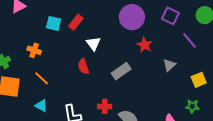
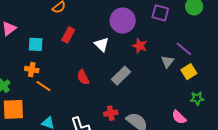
cyan square: (54, 23) -> (36, 44), moved
purple line: (189, 40) -> (184, 49), moved
white triangle: (93, 44) -> (102, 44), moved
orange line: (42, 78) -> (43, 86), moved
yellow square: (199, 80) -> (189, 72), moved

